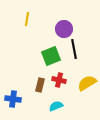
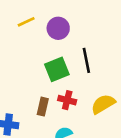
yellow line: (27, 19) -> (26, 22), turned 56
purple circle: (64, 29) -> (58, 28), moved

